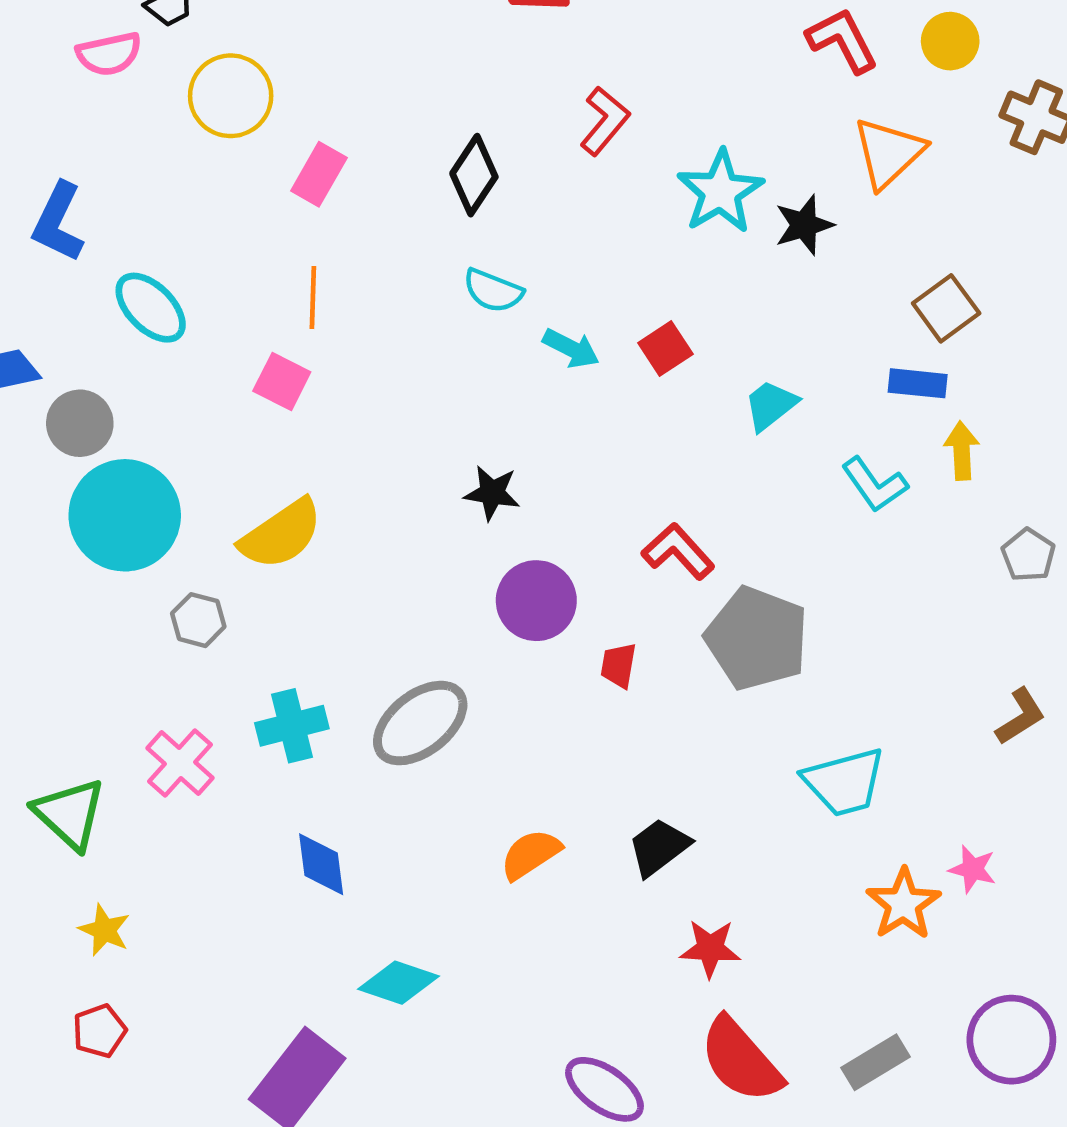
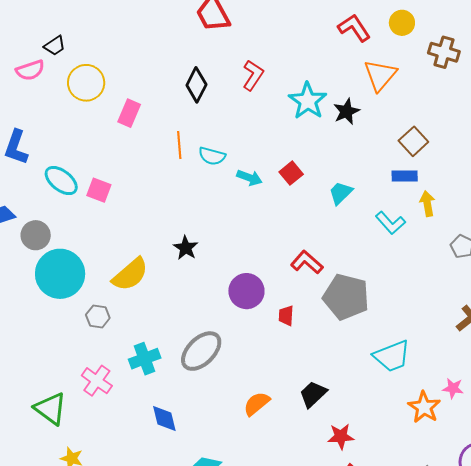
black diamond: (474, 175) -> (196, 85), moved
orange line: (313, 298) -> (179, 145), moved
pink square: (282, 381) -> (99, 190), moved
black star: (492, 493) -> (186, 248), moved, turned 30

